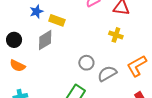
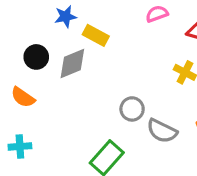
black circle: (14, 40) -> (36, 57), moved
gray semicircle: (107, 74) -> (162, 131), turned -132

